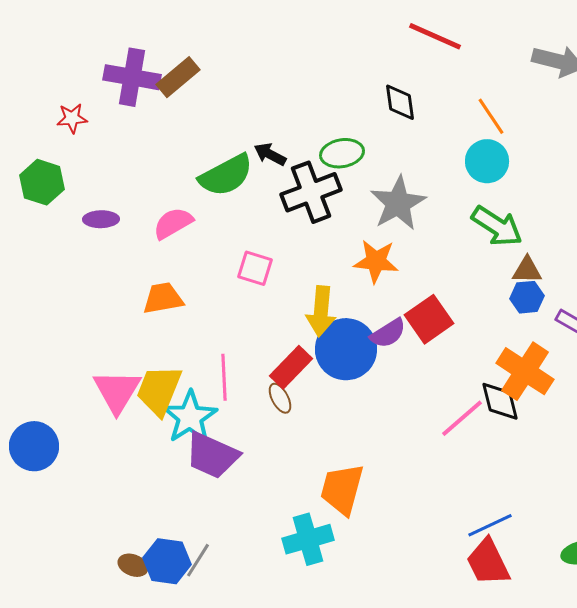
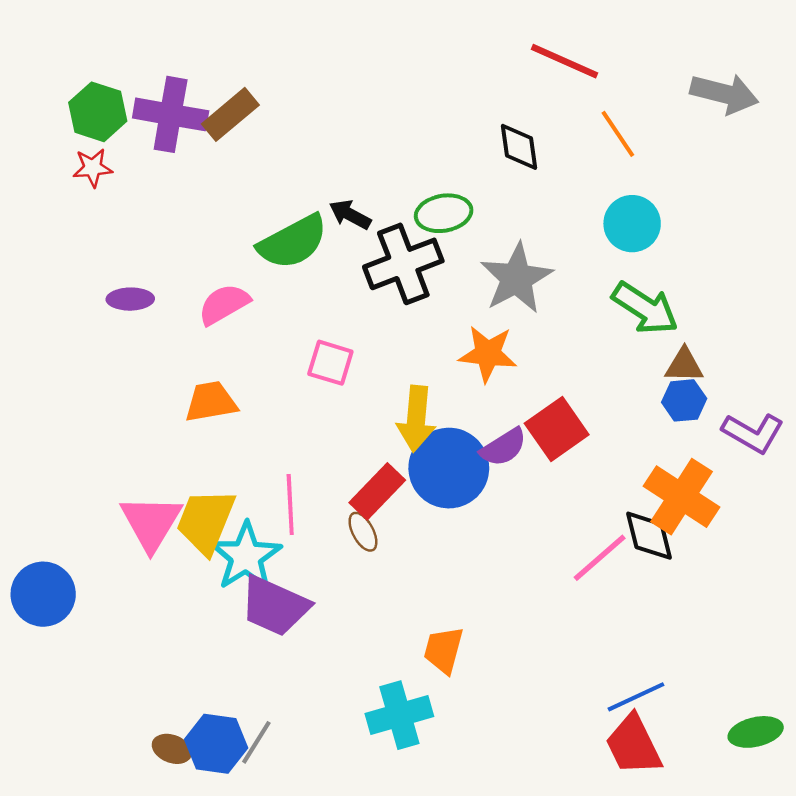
orange line: (491, 116) -> (618, 134), moved
green hexagon: (42, 182) -> (98, 112), moved
orange trapezoid: (342, 489) -> (444, 650), size x0.7

